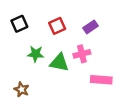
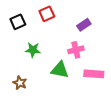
red square: (57, 26) -> (47, 14), moved
green triangle: (59, 63) -> (60, 70), moved

